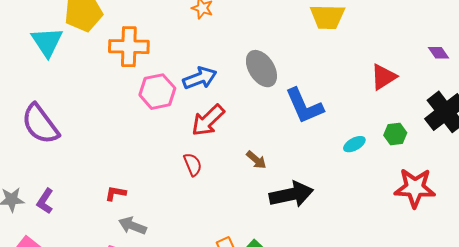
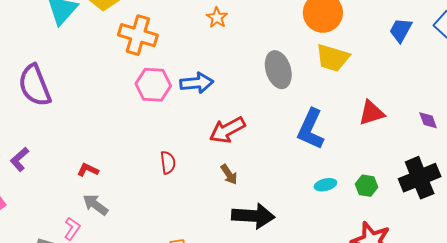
gray ellipse: (261, 69) -> (278, 70), moved
red triangle: (383, 77) -> (372, 113), moved
blue L-shape: (304, 106) -> (311, 129), moved, turned 33
red arrow: (208, 120) -> (227, 130), moved

